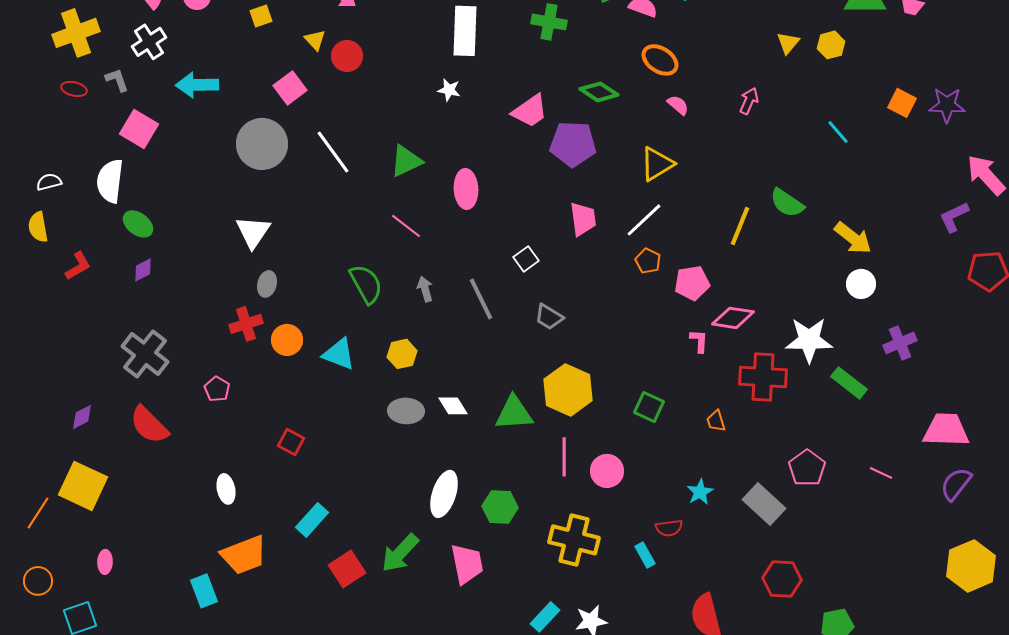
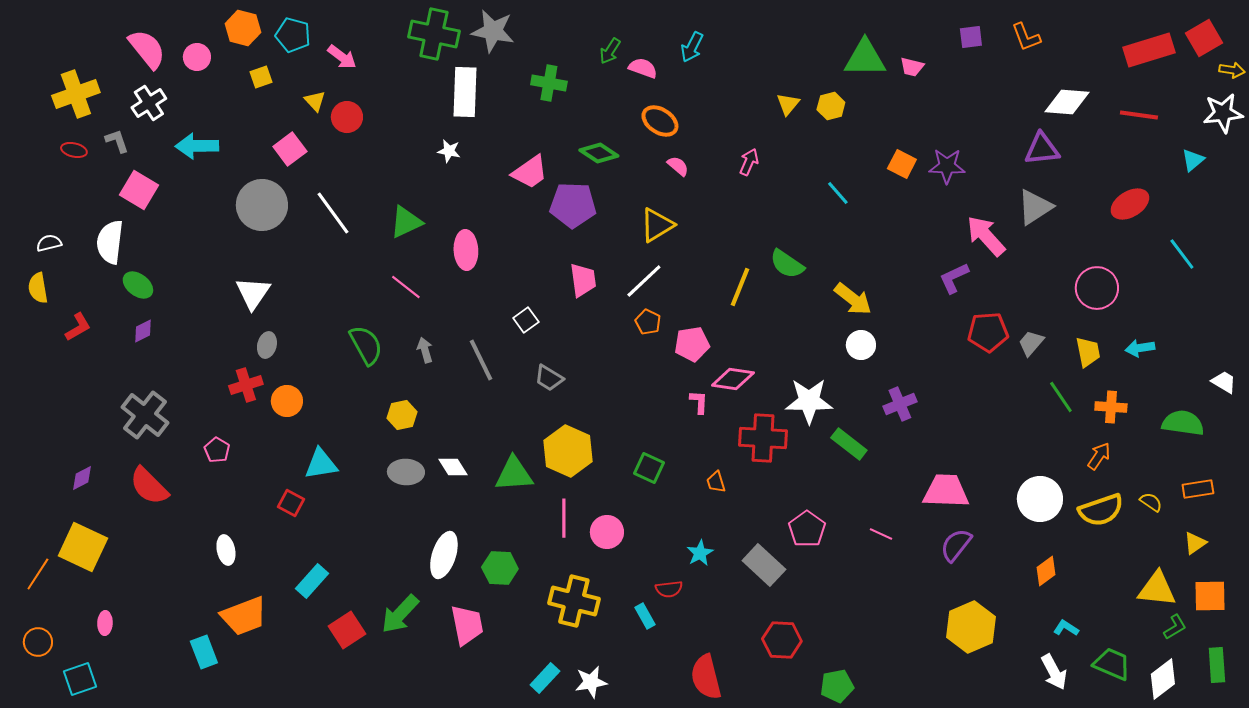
cyan triangle: (339, 354) -> (321, 464), moved, turned -30

